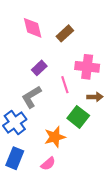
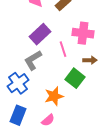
purple rectangle: (39, 68) -> (40, 34), size x1.5

